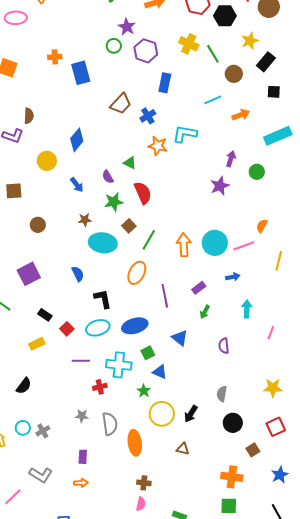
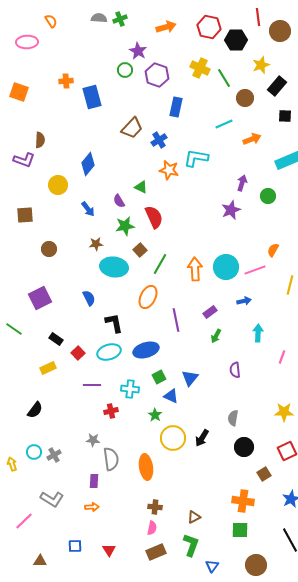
blue triangle: (180, 338) -> (190, 378), moved, turned 30
cyan cross: (119, 365) -> (130, 389), size x0.7
gray semicircle: (110, 424) -> (111, 459), moved
brown triangle: (183, 449) -> (194, 517), moved, turned -40

